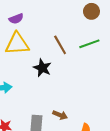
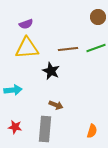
brown line: (60, 45) -> (68, 49), turned -66
brown arrow: (60, 115) -> (56, 105), moved

